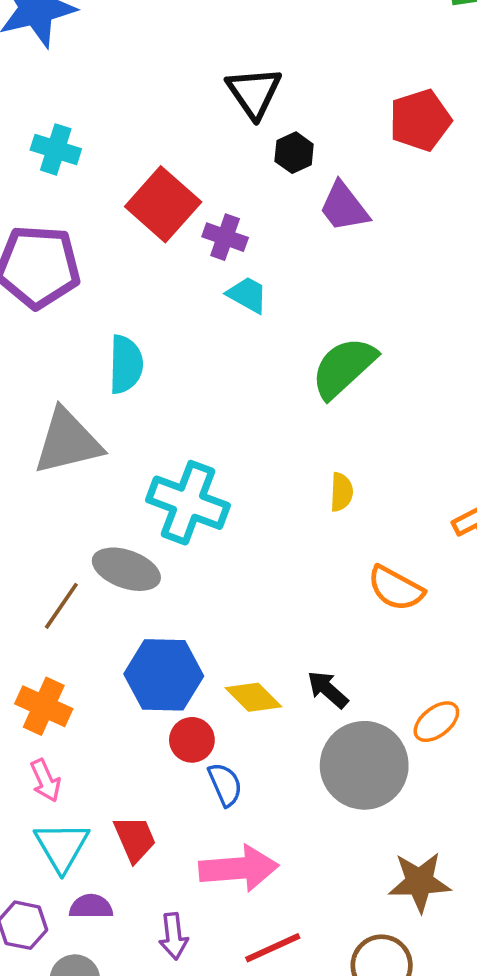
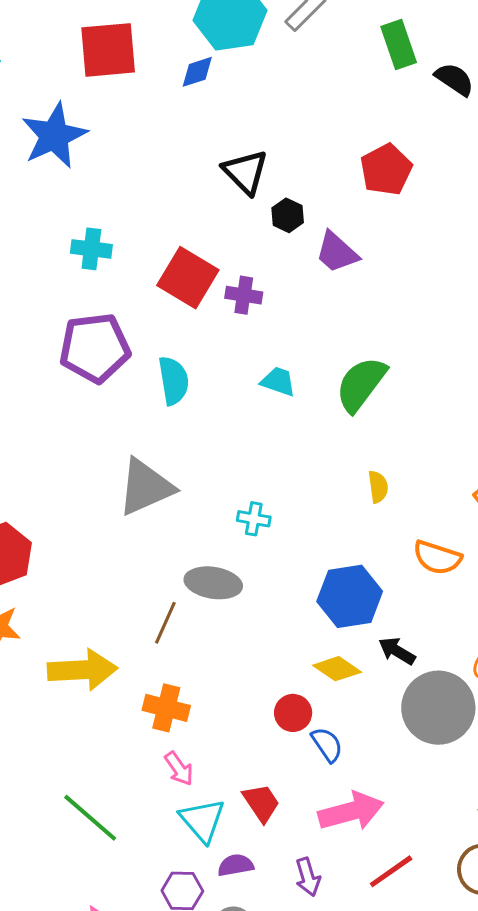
cyan trapezoid: (247, 295) -> (278, 381), moved
cyan semicircle: (126, 364) -> (174, 381), moved
cyan cross: (188, 503) -> (254, 519), size x0.5
blue hexagon: (164, 675) -> (350, 596), moved

